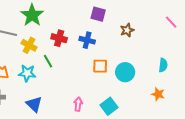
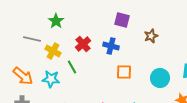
green star: (32, 15) -> (56, 21), size x0.7
red cross: (59, 38) -> (83, 44), turned 35
cyan circle: (125, 72) -> (160, 78), moved

